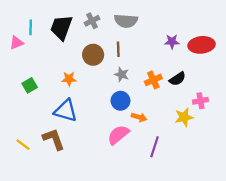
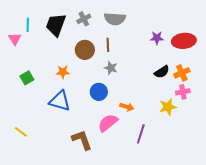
pink triangle: (16, 43) -> (15, 39), turned -40
orange cross: (153, 80) -> (182, 73), moved
blue circle: (120, 101) -> (99, 92), moved
brown L-shape: (54, 139) -> (82, 140), moved

